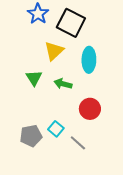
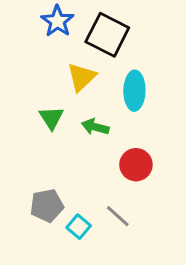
cyan square: (56, 129) -> (79, 227), moved

